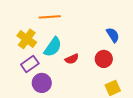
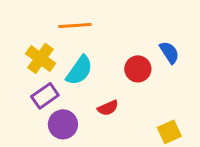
red semicircle: (72, 59) -> (108, 108), moved
red circle: (104, 59) -> (138, 69), moved

